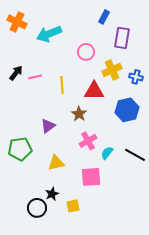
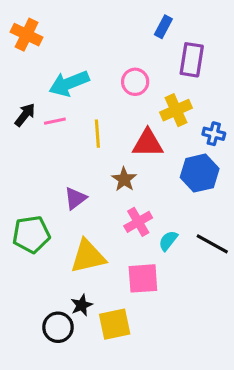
cyan arrow: (49, 34) -> (69, 83), moved
blue cross: (136, 77) -> (214, 134), moved
yellow triangle: (56, 163) -> (88, 256), size x1.4
yellow square: (73, 206) -> (115, 324), size x1.5

